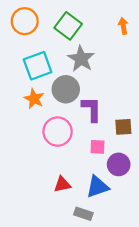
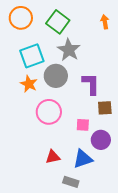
purple L-shape: (92, 109) -> (91, 84), moved

